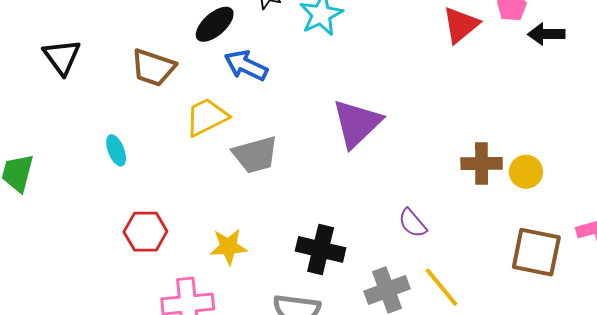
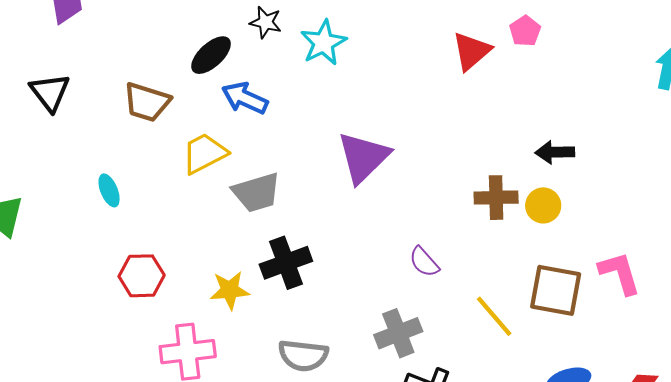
black arrow: (546, 34) -> (555, 152), moved
black cross: (321, 249) -> (286, 263), moved, turned -33
yellow line: (442, 287) -> (494, 316), moved

